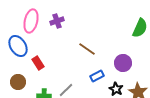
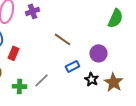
red rectangle: (38, 63) -> (14, 53), turned 56

